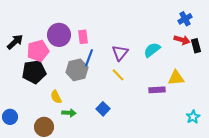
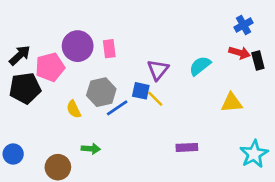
blue line: (89, 58) -> (117, 108), moved, turned 36
black pentagon: (34, 72) -> (25, 88), moved
purple rectangle: (157, 90) -> (187, 147), moved
yellow semicircle: (56, 97) -> (74, 109), moved
blue square: (103, 109) -> (141, 91), moved, turned -32
cyan star: (193, 117) -> (254, 154), size x1.5

